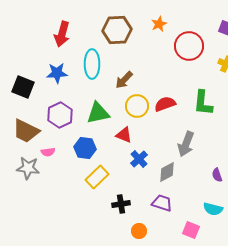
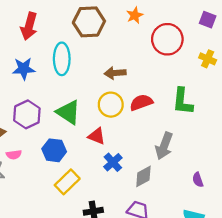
brown arrow: (124, 80) -> (115, 73), moved, turned 42
green triangle: (98, 113) -> (68, 112), turned 45

